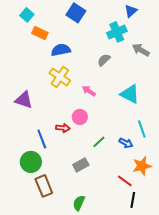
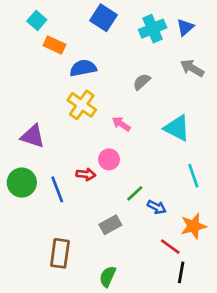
blue triangle: (131, 11) -> (185, 27), moved
cyan cross: (117, 32) -> (153, 29), moved
blue arrow: (126, 143) -> (157, 207), moved
green circle: (31, 162) -> (22, 183), moved
brown rectangle: (44, 186) -> (60, 253), turned 30

